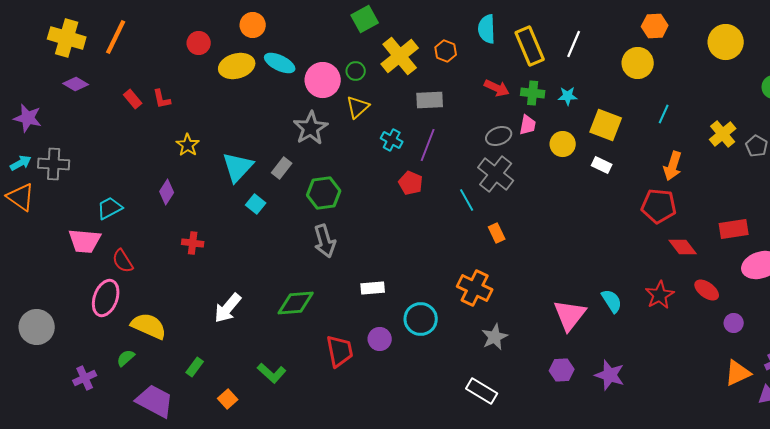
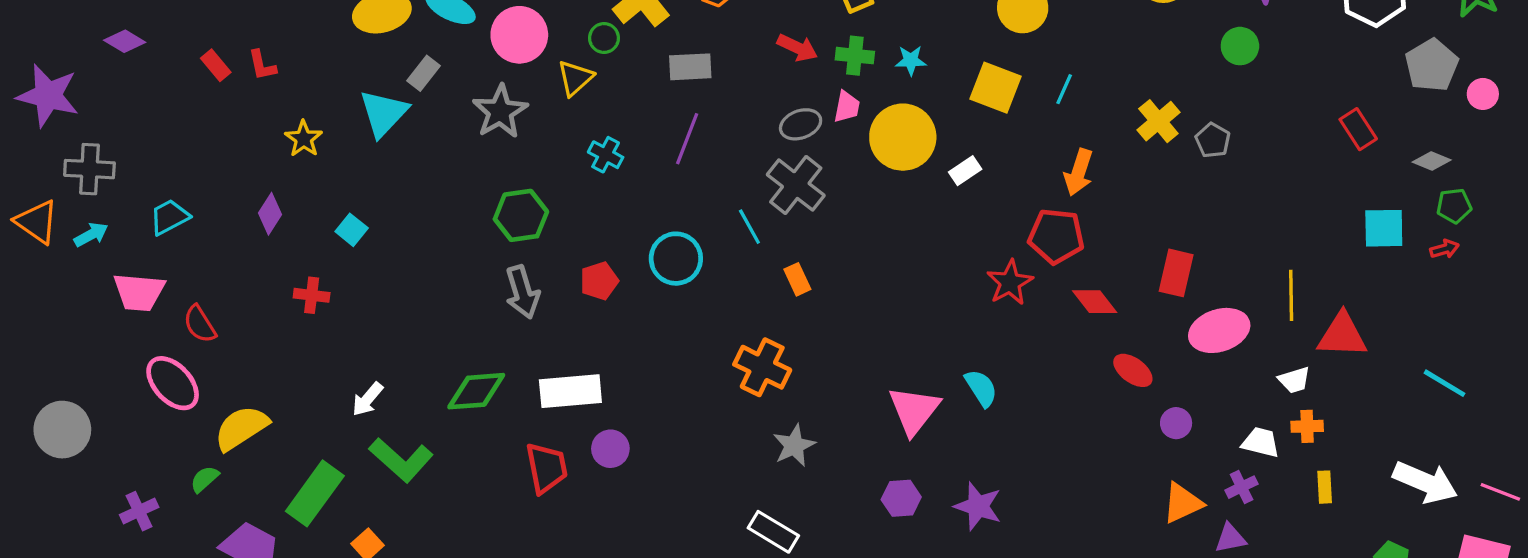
green circle: (356, 71) -> (604, 38), moved
purple star: (28, 118) -> (48, 96), size x1.4
yellow square: (606, 125) -> (995, 88), moved
cyan cross: (392, 140) -> (606, 155), moved
yellow circle: (563, 144) -> (903, 137), size x1.6
cyan arrow: (21, 163) -> (91, 235), moved
white rectangle: (602, 165) -> (965, 171), turned -60
cyan triangle: (238, 167) -> (383, 113), moved
gray rectangle: (282, 168) -> (423, 73), moved
red pentagon: (411, 183) -> (599, 281), moved, turned 30
cyan square: (256, 204) -> (352, 230), moved
cyan trapezoid: (110, 208) -> (169, 217), moved
red rectangle: (734, 229) -> (1176, 273), turned -68
white rectangle: (373, 288) -> (570, 391), moved, size x1.6
red star: (660, 295) -> (1010, 283), moved
pink ellipse: (106, 298) -> (173, 383), turned -63
white arrow: (228, 308) -> (368, 399), size x0.7
cyan circle: (421, 319) -> (676, 259), moved
yellow semicircle: (149, 326) -> (241, 428), turned -57
green rectangle: (195, 367) -> (315, 493), size x2.0
green L-shape: (272, 373) -> (401, 460), moved, size x1.4

